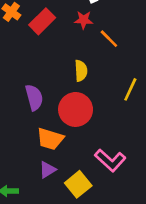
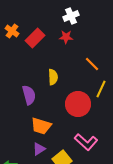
orange line: (109, 39) -> (92, 64), moved
yellow semicircle: (81, 71) -> (53, 77), moved
red circle: (76, 109) -> (78, 104), moved

